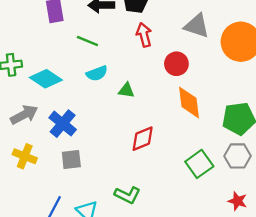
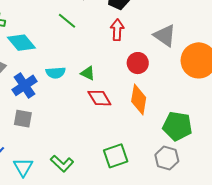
cyan semicircle: (97, 73) -> (56, 73), moved
red diamond: (143, 139) -> (99, 98), moved, turned 65
green square: (199, 164) -> (116, 156), moved

